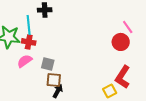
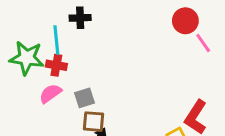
red circle: (121, 42) -> (185, 21), moved
gray square: (48, 64) -> (85, 98), turned -32

